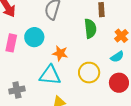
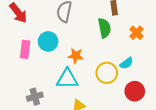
cyan semicircle: (117, 57) -> (126, 63), moved
red circle: (119, 83) -> (135, 91), moved

